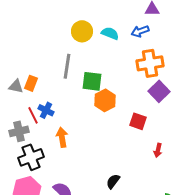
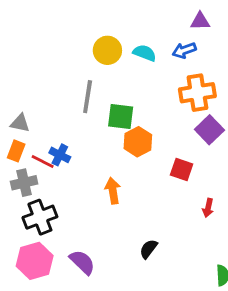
orange rectangle: (31, 83) -> (16, 151), moved
red line: (33, 115) -> (43, 162), turned -36
orange arrow: (62, 137) -> (113, 191), moved

